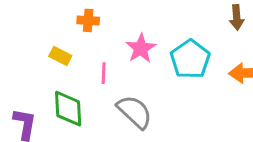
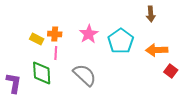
orange cross: (88, 20) -> (55, 34), moved
pink line: (104, 73) -> (56, 53), moved

